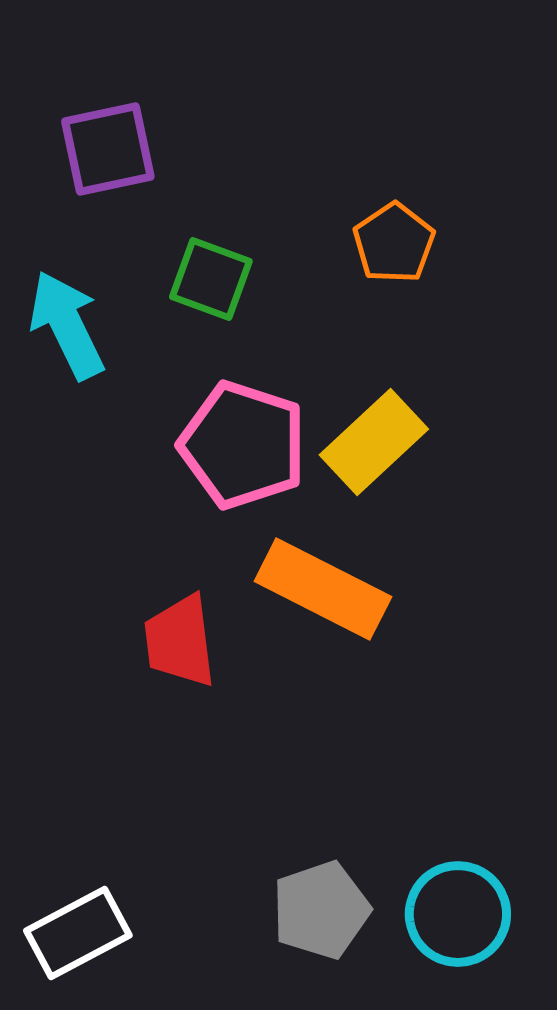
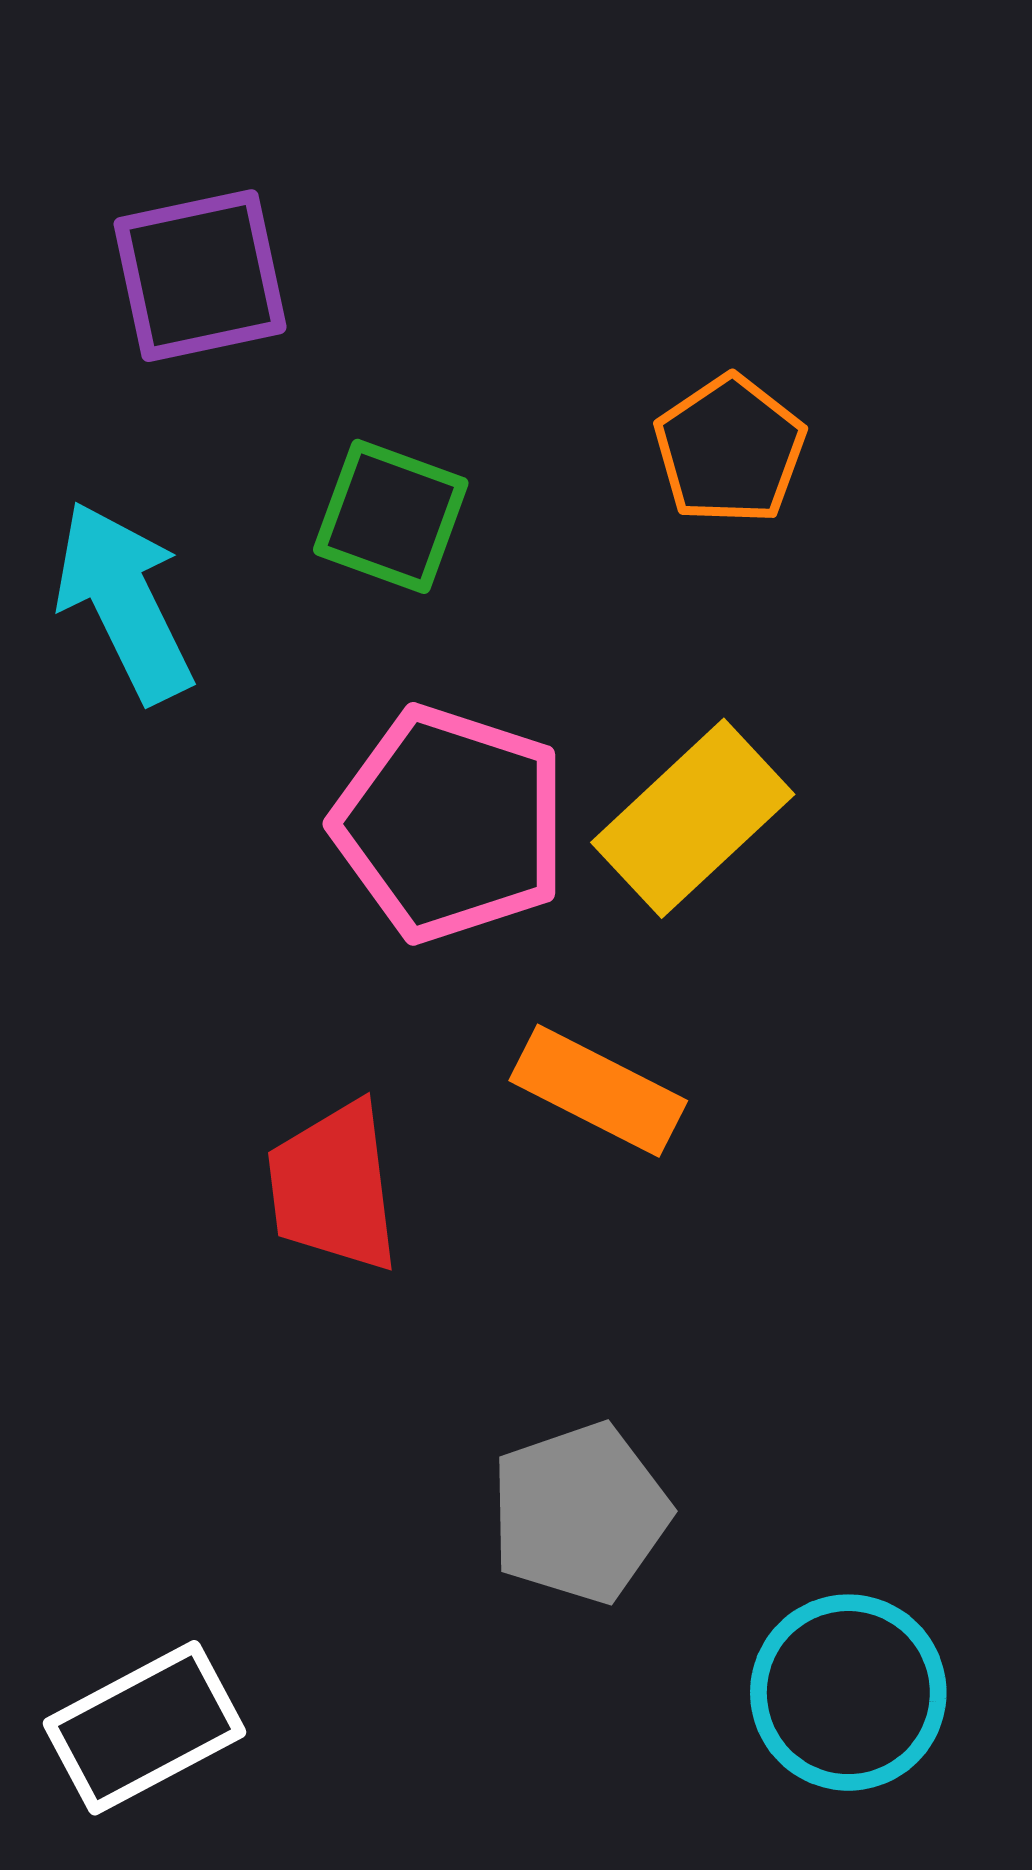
orange rectangle: (323, 589) -> (598, 1091), size x0.7
gray pentagon: (321, 910) -> (580, 1513), moved

